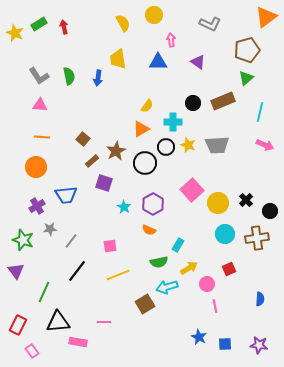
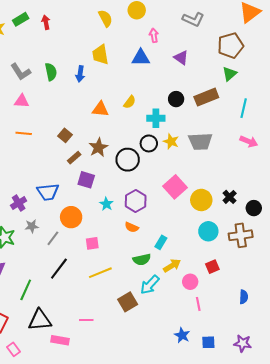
orange triangle: (141, 129) -> (100, 109), moved, turned 36
orange circle: (36, 167) -> (71, 217), moved
cyan arrow: (167, 287) -> (150, 285), turned -30

